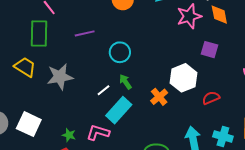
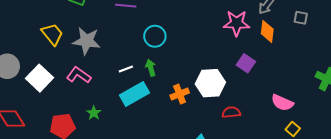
yellow trapezoid: (25, 67) -> (52, 34), moved
pink L-shape: (98, 133) -> (79, 75), moved
green star: (69, 135) -> (94, 113), moved

